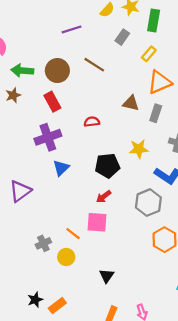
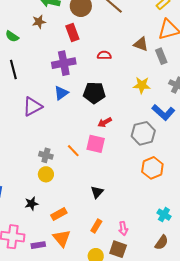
gray rectangle: (156, 113) -> (161, 56), turned -49
black pentagon: (107, 166) -> (94, 93), moved
blue triangle: (61, 168) -> (61, 93), moved
gray cross: (43, 243) -> (46, 155), turned 32
yellow circle: (66, 257) -> (46, 174), moved
orange rectangle: (57, 306) -> (59, 214), moved

